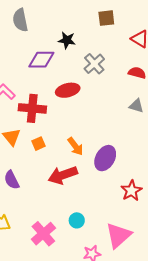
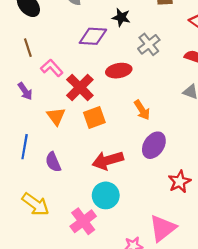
red cross: (32, 108) -> (80, 87), turned 36
orange square: (38, 144) -> (94, 118), moved, size x1.5
orange arrow: (75, 146) -> (142, 110), moved
cyan circle: (77, 220) -> (106, 195), moved, size x1.6

